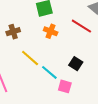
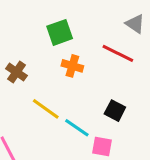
brown cross: (13, 32) -> (16, 72), turned -32

